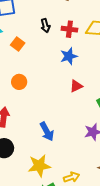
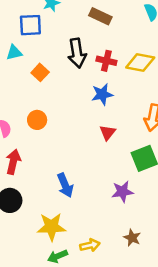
black arrow: (45, 26) -> (77, 53), size x1.6
red triangle: (76, 86) -> (108, 132), turned -32

